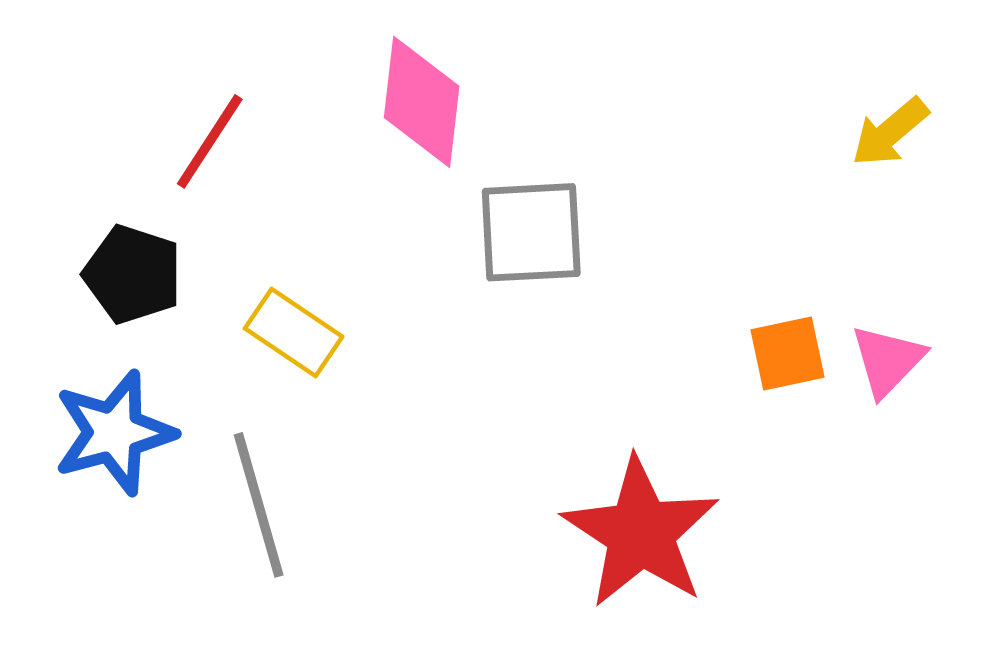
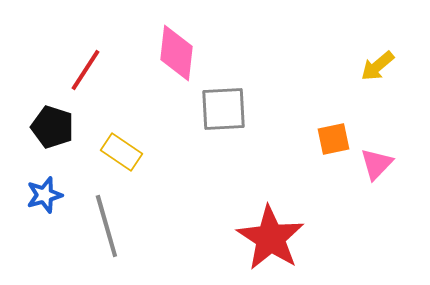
orange square: (787, 353) -> (333, 139), moved
blue star: (114, 433) -> (44, 195), size x0.7

